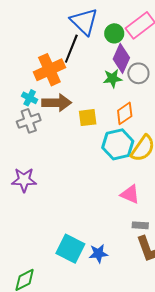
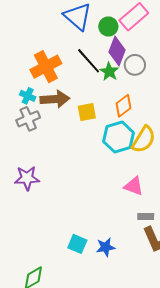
black line: (71, 49) -> (89, 61), moved, turned -60
green star: (112, 78) -> (109, 72), turned -30
cyan square: (70, 249) -> (77, 244), size x0.7

